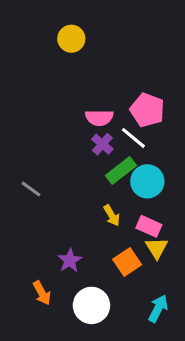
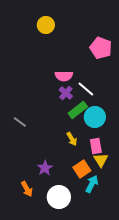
pink pentagon: (147, 110) -> (101, 48), moved
pink rectangle: (149, 226) -> (96, 146), turned 56
cyan arrow: (158, 309) -> (92, 184), moved

